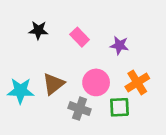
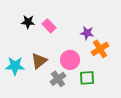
pink rectangle: (80, 37) -> (49, 26), moved
orange cross: (137, 82) -> (100, 49), moved
gray cross: (80, 109) -> (58, 79), turned 35

